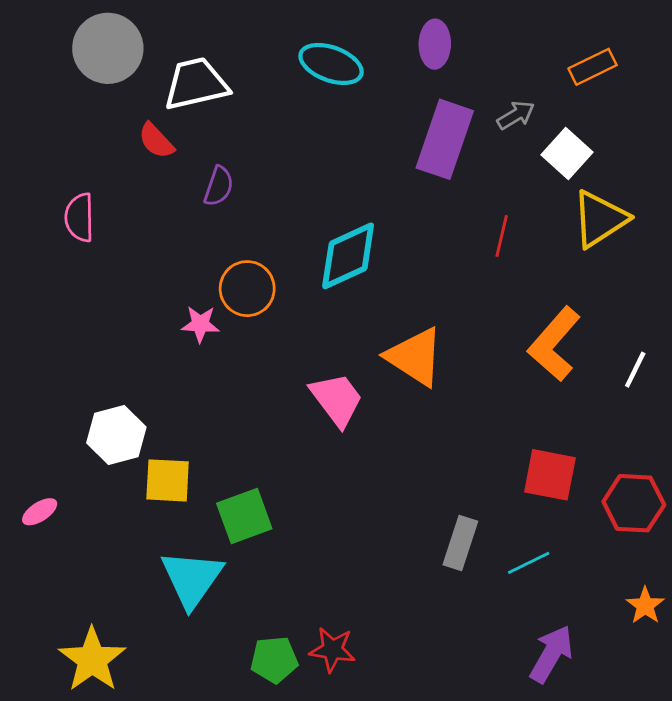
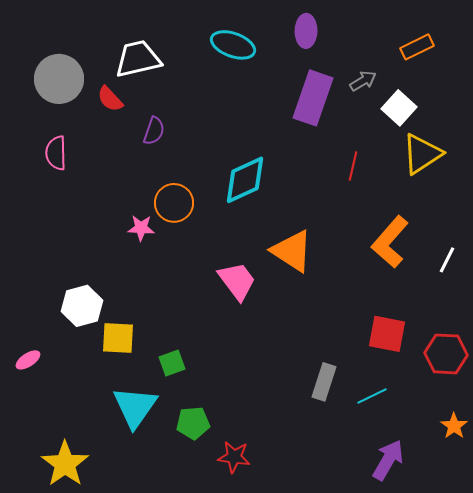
gray circle: (108, 48) -> (59, 79), moved
green square: (244, 516) -> (172, 363), size x0.7
green pentagon: (274, 660) -> (193, 423), moved

